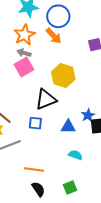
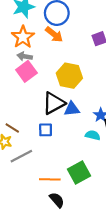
blue triangle: (68, 127) -> (72, 109), moved
cyan semicircle: (75, 155) -> (93, 135), moved
green square: (70, 188) -> (79, 173), moved, size x1.5

